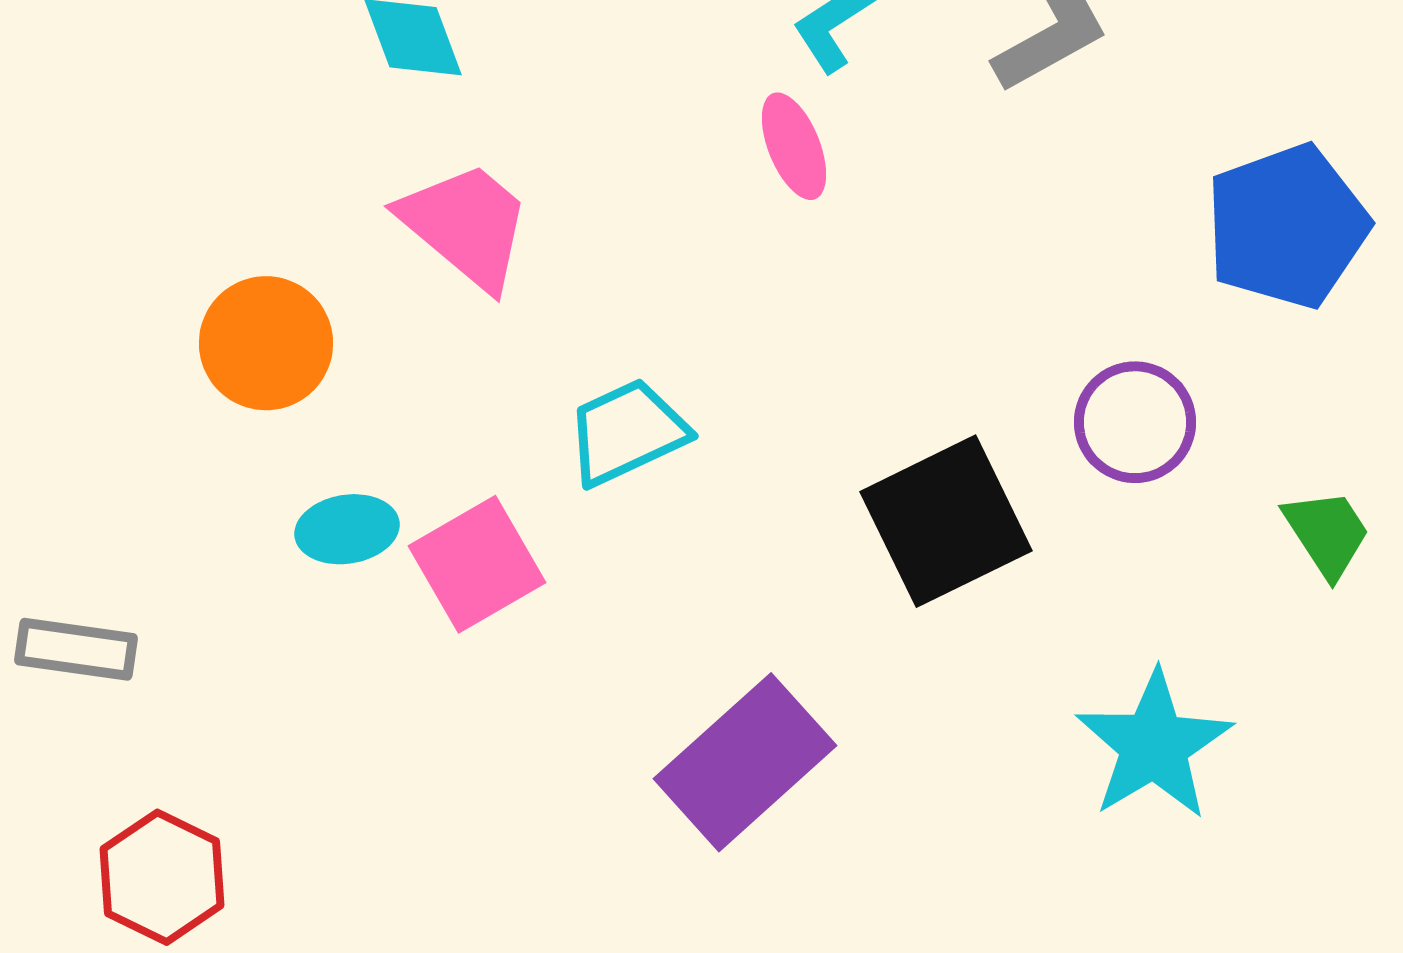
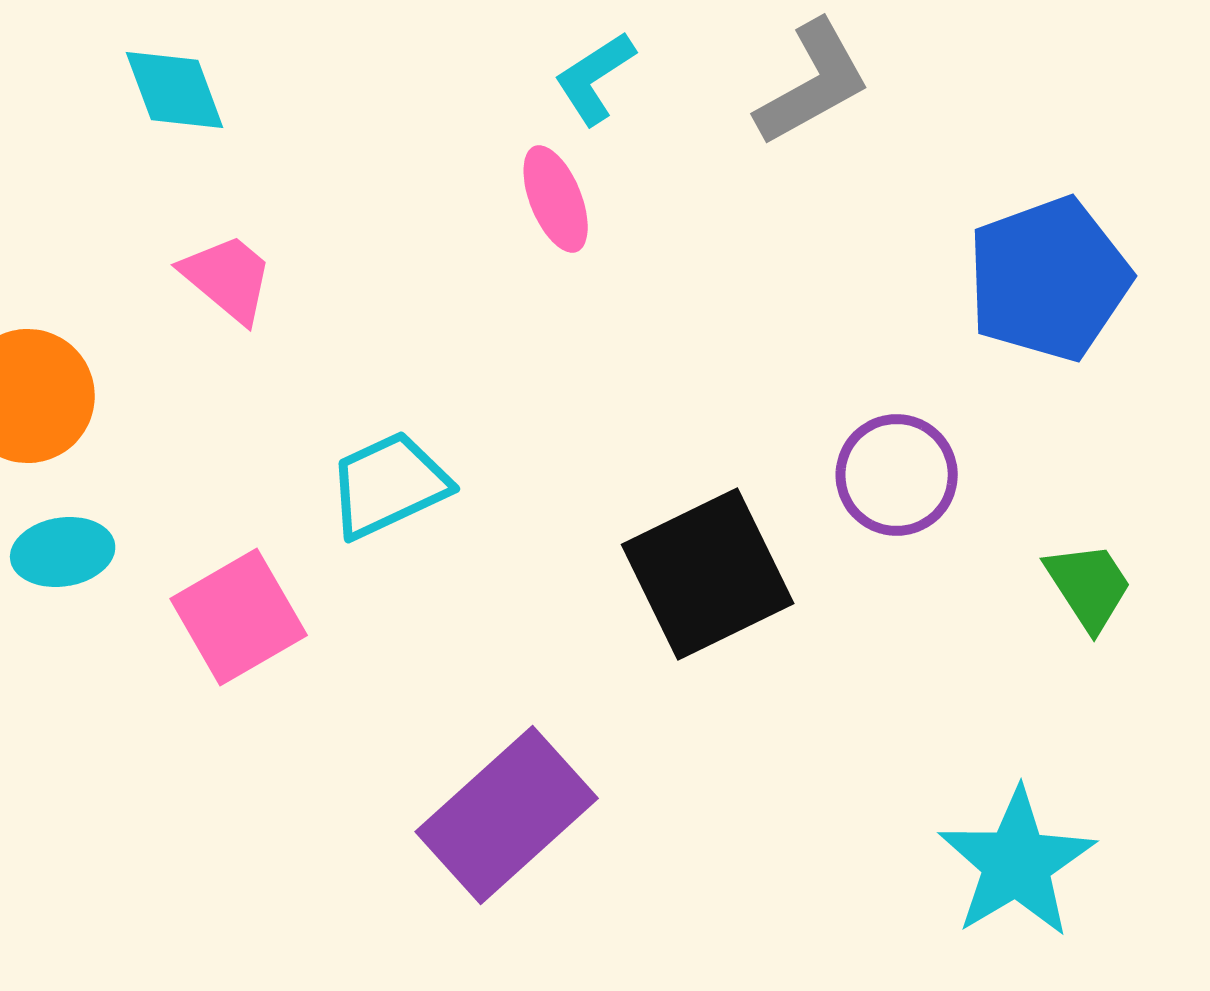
pink trapezoid: (466, 225) -> (228, 278), size x0.7
cyan ellipse: (347, 529) -> (63, 552), moved
cyan star: (1154, 745) -> (1017, 863), moved

